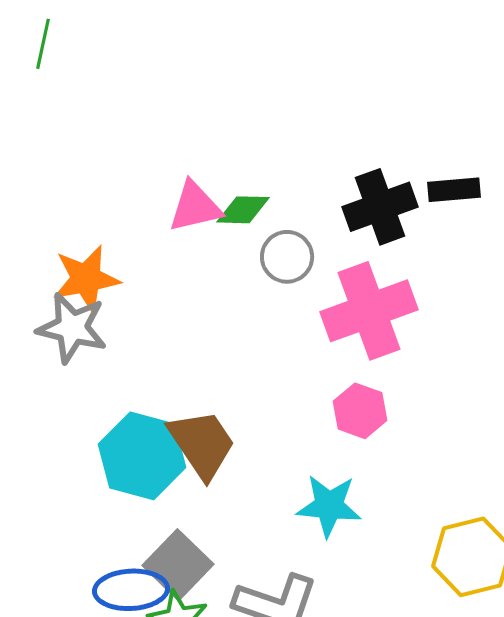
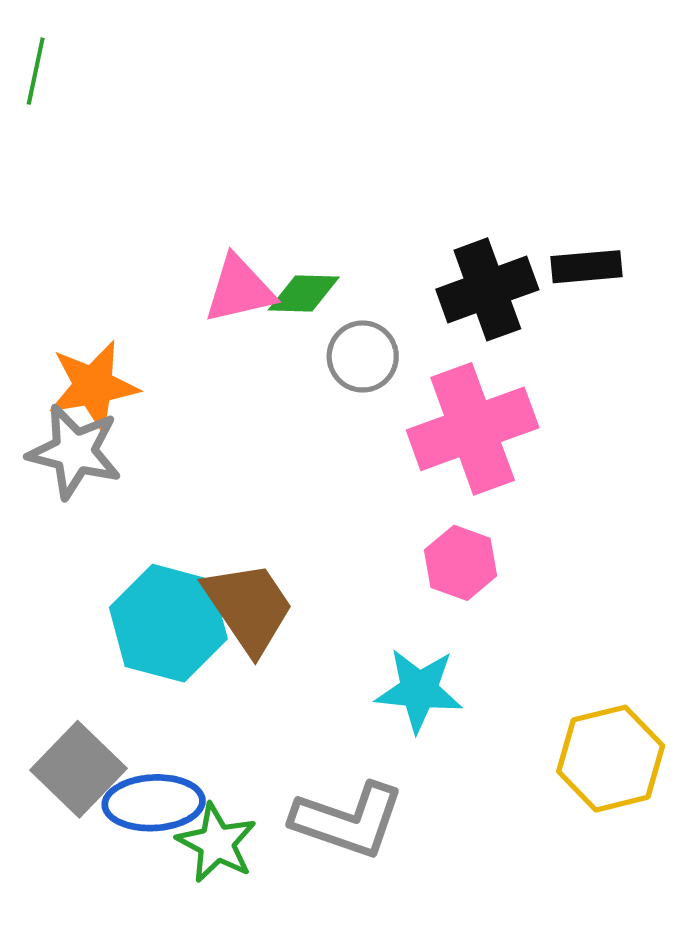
gray square: (178, 565) -> (79, 769), moved

